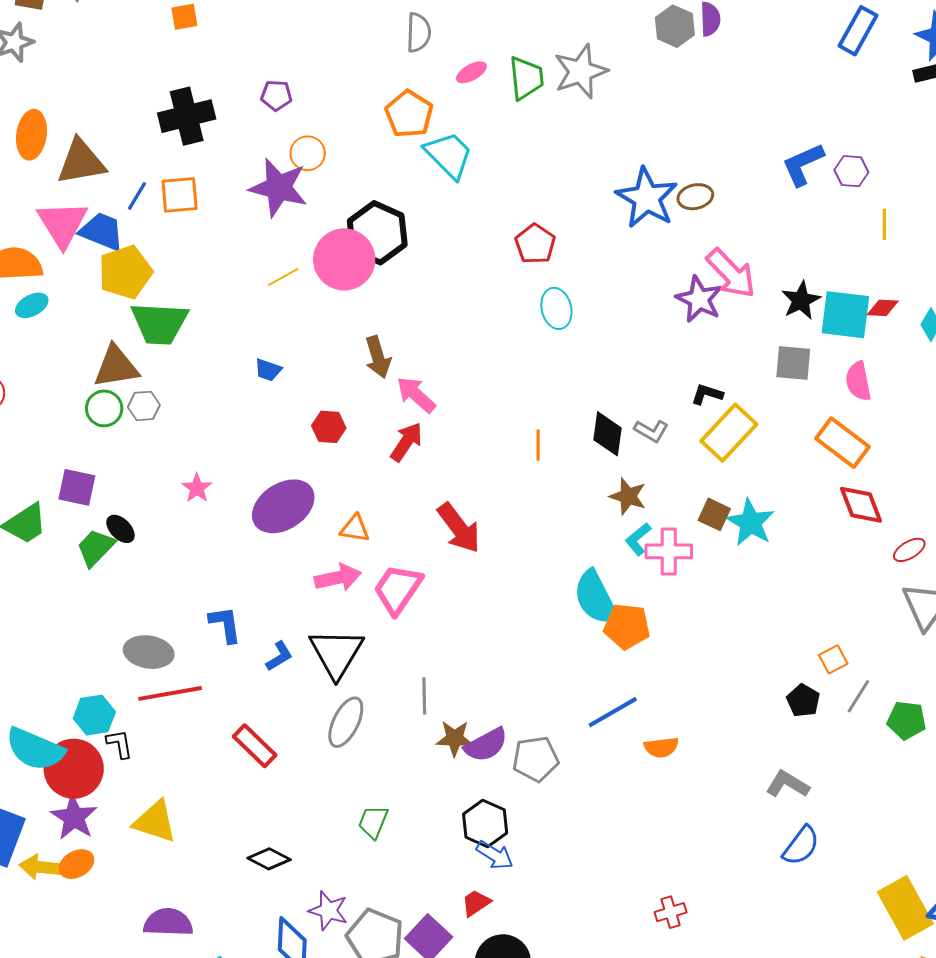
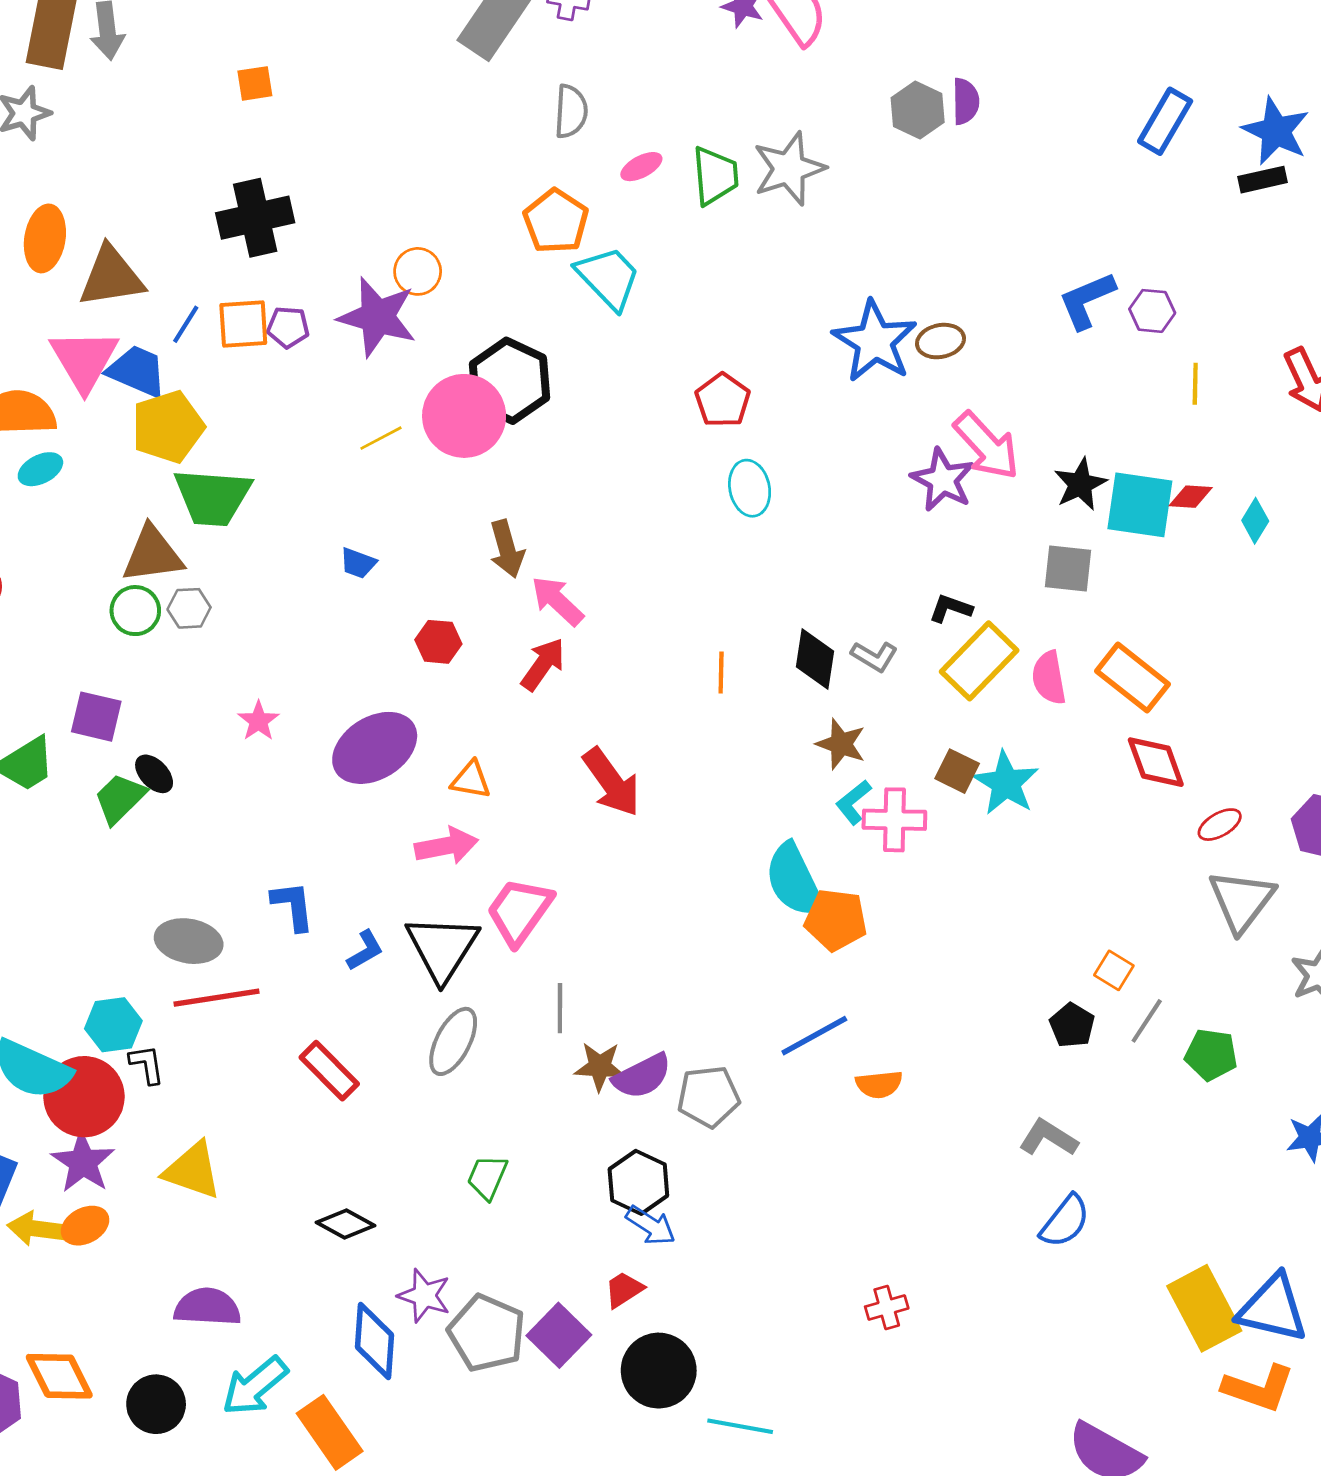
purple pentagon: (276, 95) -> (288, 327), moved
pink semicircle: (858, 381) -> (1049, 678), moved
pink trapezoid: (398, 589) -> (519, 911), moved
orange square: (833, 659) -> (1114, 970), turned -32

